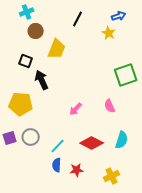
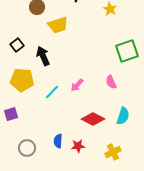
yellow trapezoid: (57, 49) -> (58, 25), turned 50
black square: (26, 61) -> (17, 45), moved, turned 32
gray circle: (31, 137) -> (27, 148), moved
cyan line: (58, 146) -> (52, 92), moved

